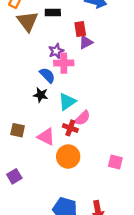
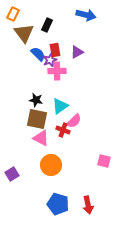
black rectangle: (53, 13) -> (47, 25), turned -64
red rectangle: (80, 29) -> (55, 50), moved
blue semicircle: (47, 75) -> (38, 54), moved
brown square: (18, 130) -> (37, 119), moved, size x1.5
orange circle: (68, 157) -> (51, 165), moved

